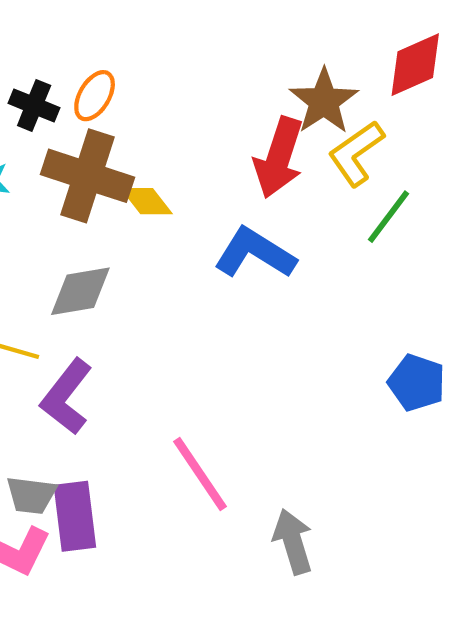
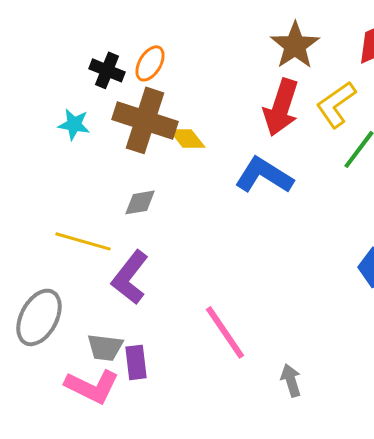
brown star: (324, 101) -> (295, 45), moved
gray diamond: (80, 291) -> (140, 202), size x0.7
purple rectangle: (75, 516) -> (136, 362), size x0.7
gray arrow: (293, 542) -> (291, 380), size x0.7

